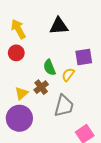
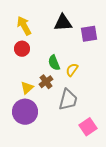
purple square: (84, 57) -> (89, 34), moved

